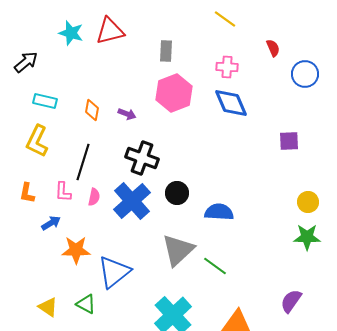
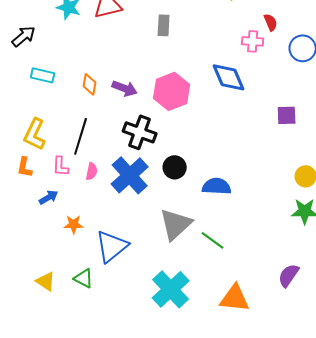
pink cross: (227, 67) -> (253, 41), moved
pink hexagon: (174, 93) -> (172, 91), moved
purple arrow: (127, 114) -> (125, 88), size x1.4
yellow L-shape: (37, 141) -> (35, 134), moved
orange star: (76, 250) -> (74, 224), size x0.7

